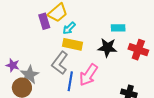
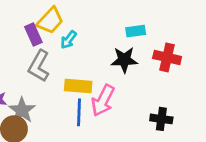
yellow rectangle: (73, 44) -> (78, 86), moved
gray L-shape: (60, 63) -> (39, 66), moved

